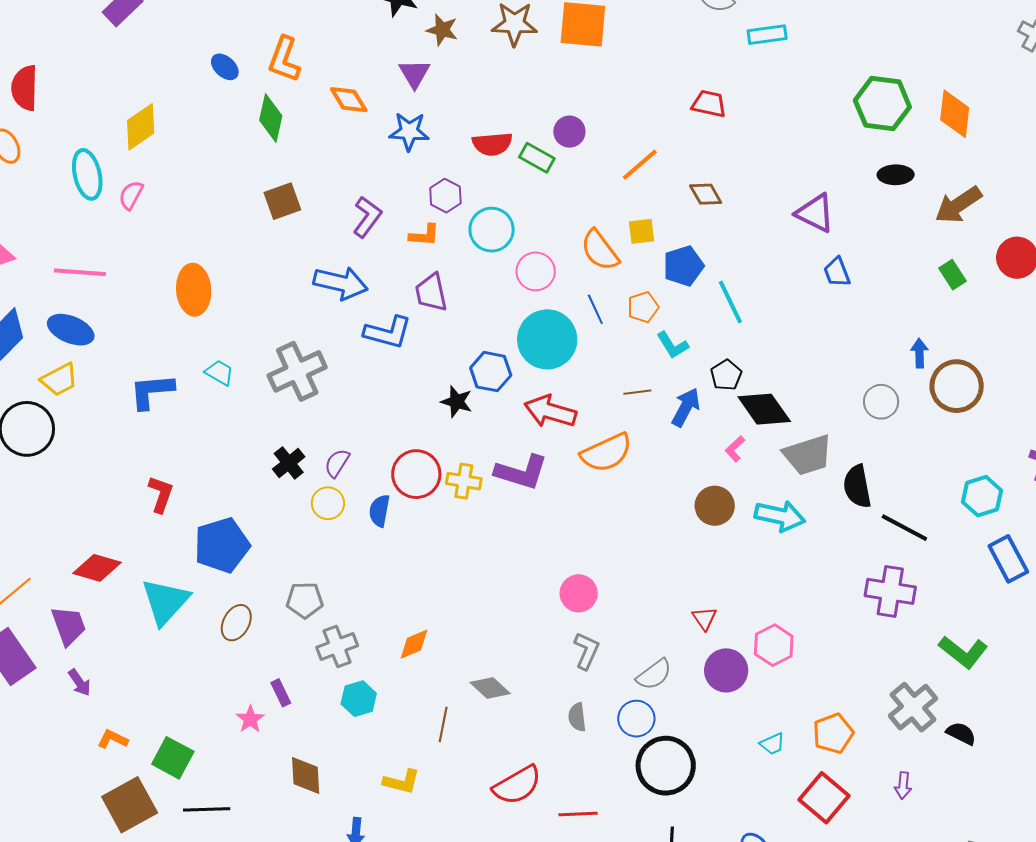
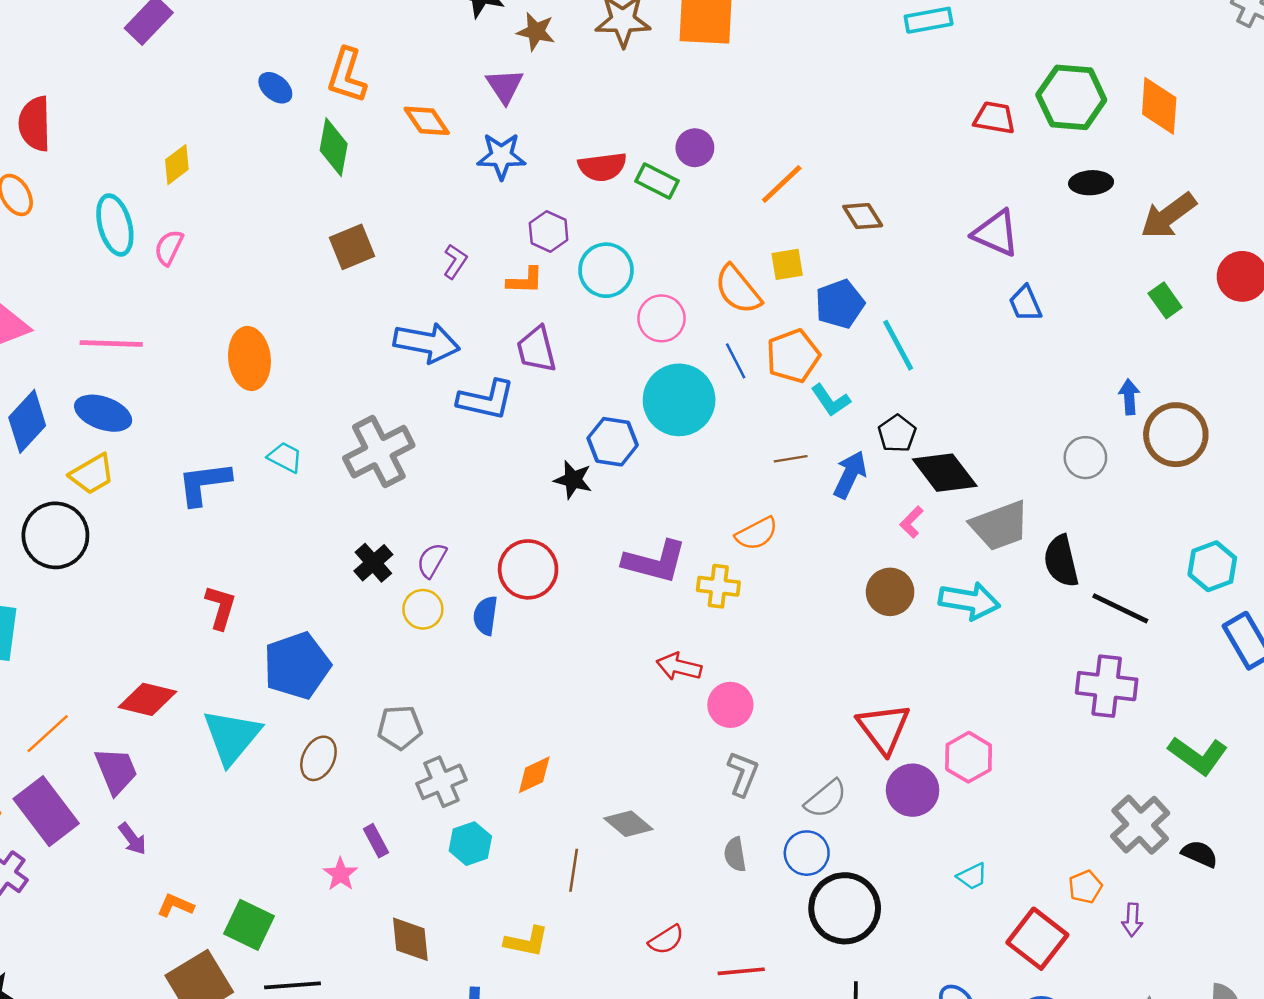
red trapezoid: (709, 104) -> (994, 118), moved
yellow diamond: (141, 127) -> (177, 165), size x0.7
purple L-shape: (367, 217) -> (455, 261), size x0.7
orange pentagon: (643, 307) -> (793, 356), size x1.4
red arrow: (550, 411) -> (679, 667), moved, size x0.7
orange semicircle: (606, 453) -> (757, 534), size x0.7
yellow cross: (464, 481) -> (718, 586), moved
red triangle: (704, 618) -> (884, 728), size x1.8
orange pentagon: (833, 733) -> (1085, 887), moved, size x0.7
red semicircle: (517, 785) -> (666, 940), size x0.6

